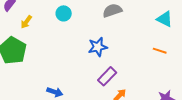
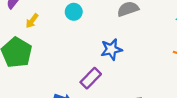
purple rectangle: (107, 76) -> (91, 78), moved

